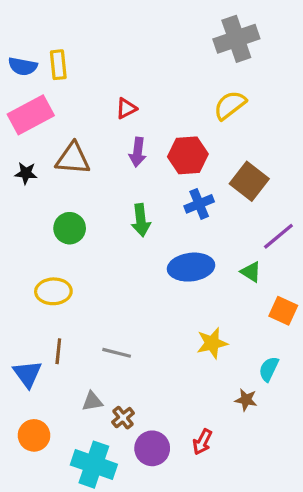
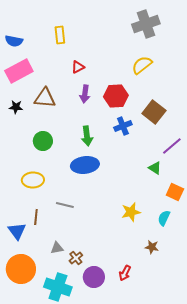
yellow rectangle: (58, 65) -> (60, 35), moved
blue ellipse: (191, 267) -> (85, 165), moved
gray line: (117, 353) -> (65, 205), moved
cyan semicircle: (269, 369) -> (164, 218), moved
orange circle: (34, 435) -> (21, 269), size x1.5

